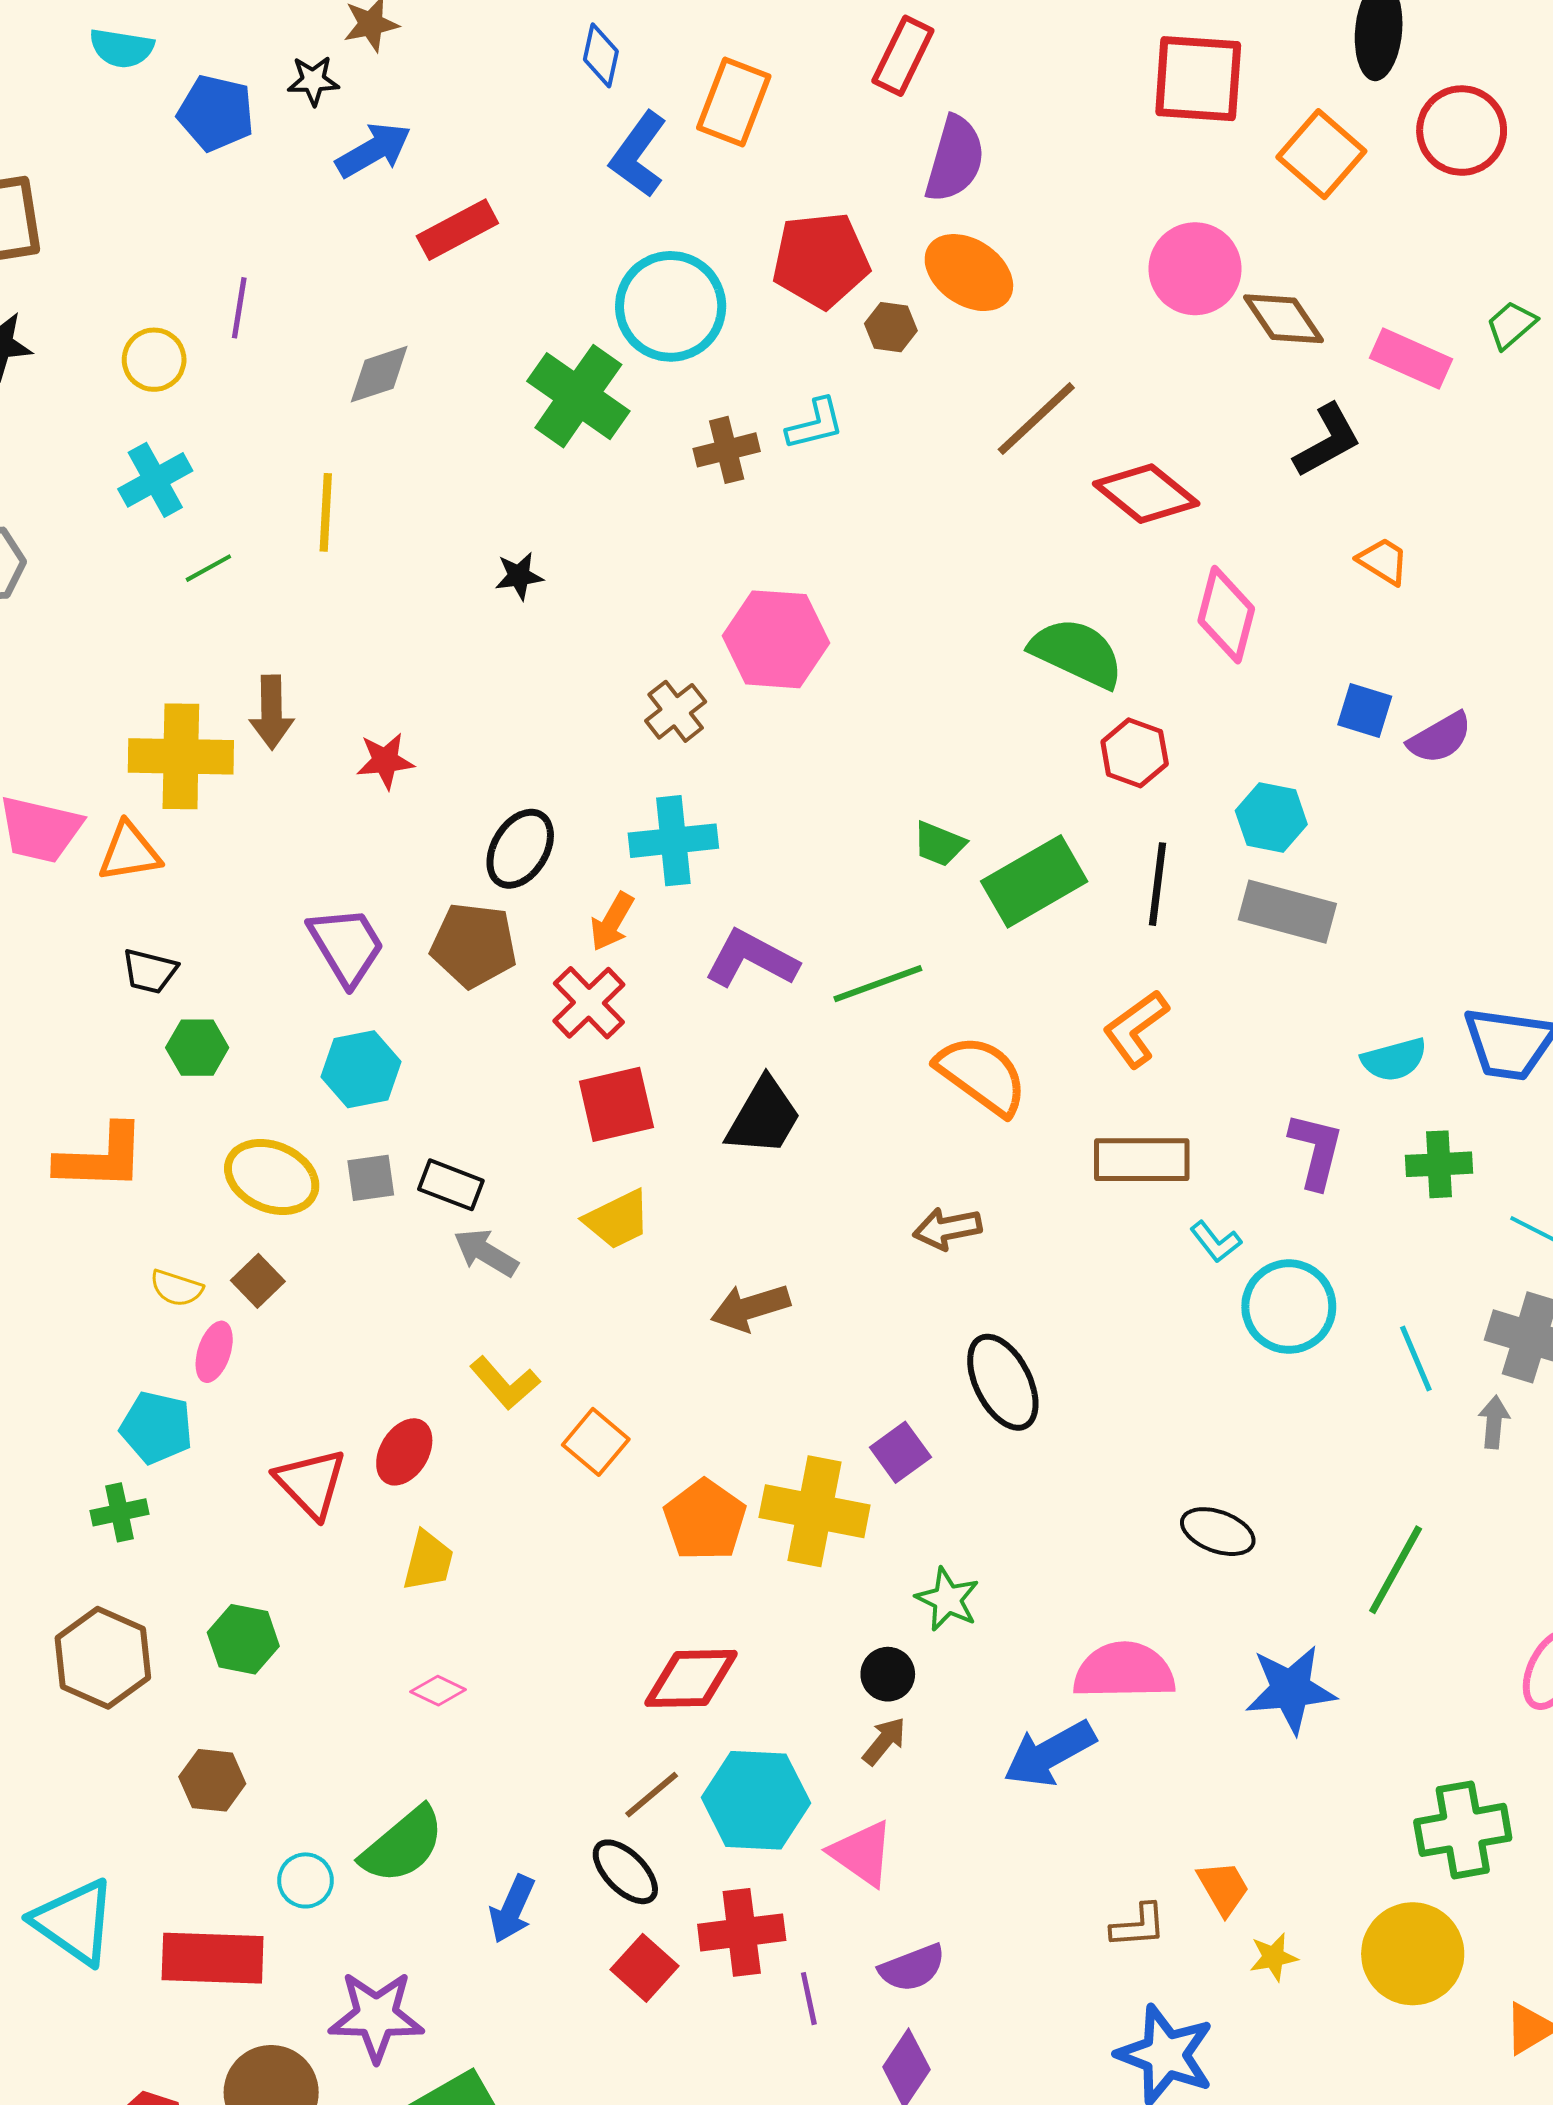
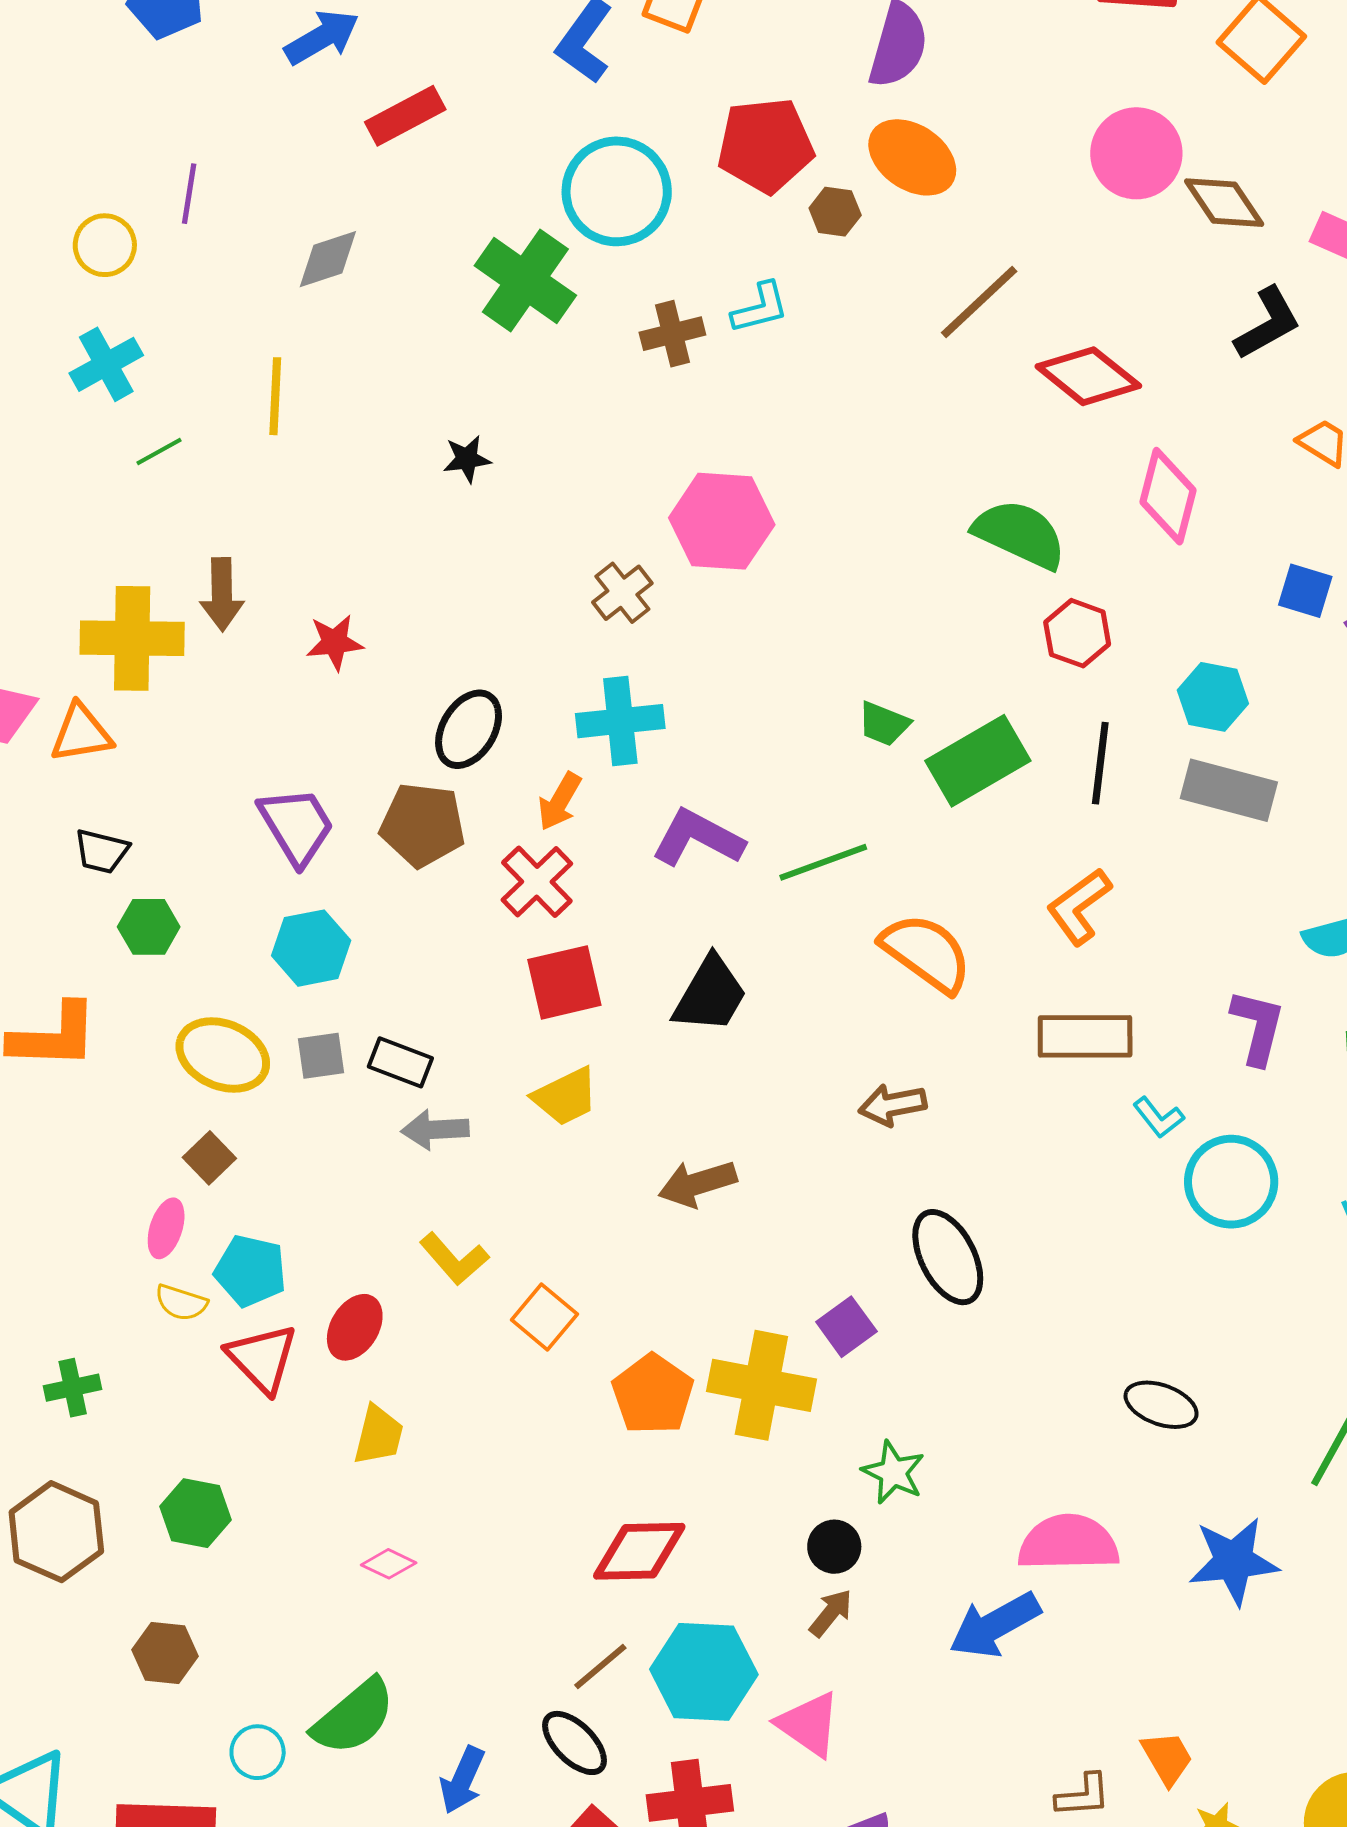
gray arrow: (486, 1253) -> (435, 1130), turned -34
yellow semicircle: (176, 1288) -> (181, 1303), moved
cyan pentagon: (156, 1428) -> (250, 1271), moved

